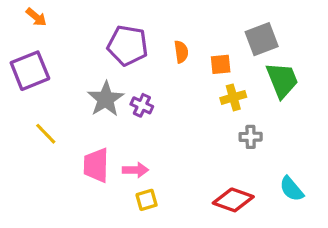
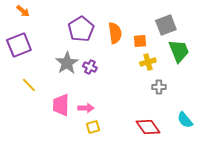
purple pentagon: (128, 45) -> (81, 29), turned 30
orange semicircle: (181, 52) -> (115, 33), size x1.5
red diamond: (233, 200) -> (148, 127), turned 35

